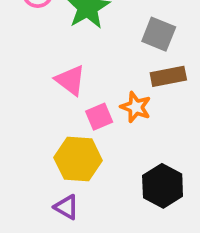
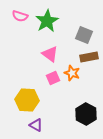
pink triangle: (70, 80) -> (50, 54), moved
yellow hexagon: (78, 159) -> (27, 100), moved

